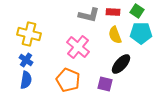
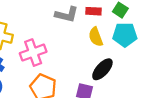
pink cross: (78, 47) -> (33, 53), moved, turned 30

